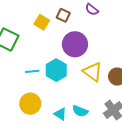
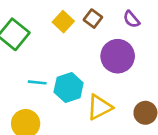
purple circle: (75, 44) -> (118, 56), moved
yellow triangle: (93, 72) -> (99, 107), moved, turned 45

